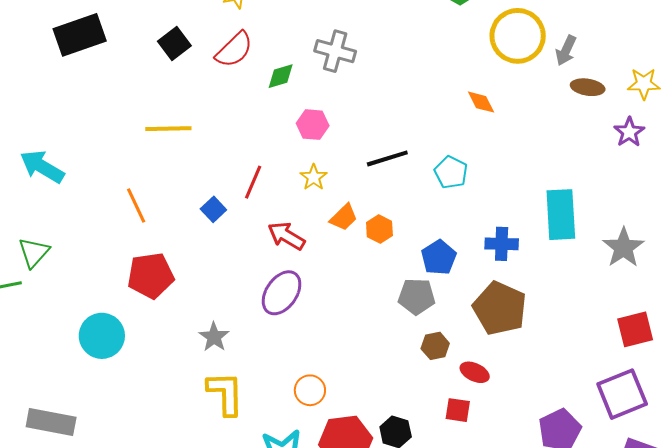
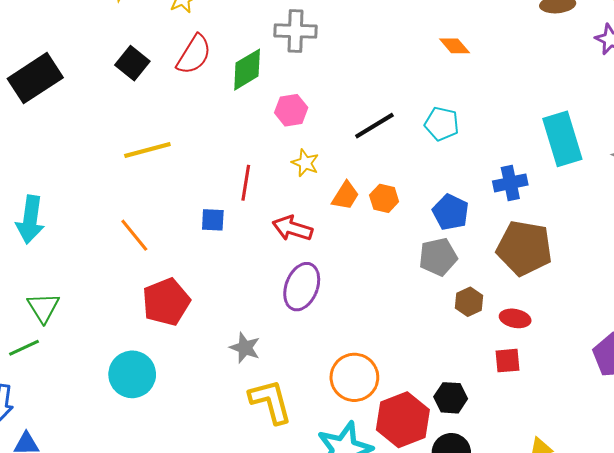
green diamond: (281, 76) -> (247, 70), size x1.4
cyan arrow: (42, 167) -> (30, 220), turned -99
blue square: (213, 209) -> (213, 220), turned -30
orange circle: (310, 390) -> (354, 377), size x1.5

